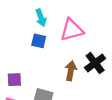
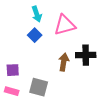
blue square: (39, 41) -> (35, 35), turned 32
black cross: (95, 63) -> (86, 55), turned 36

